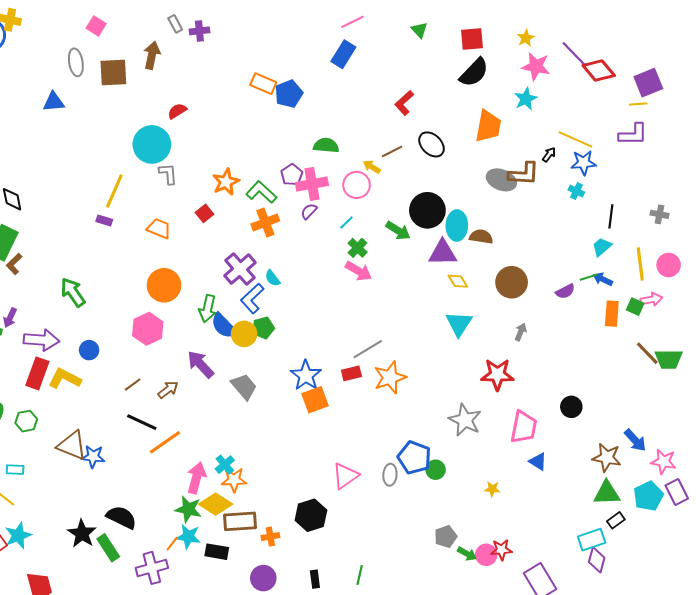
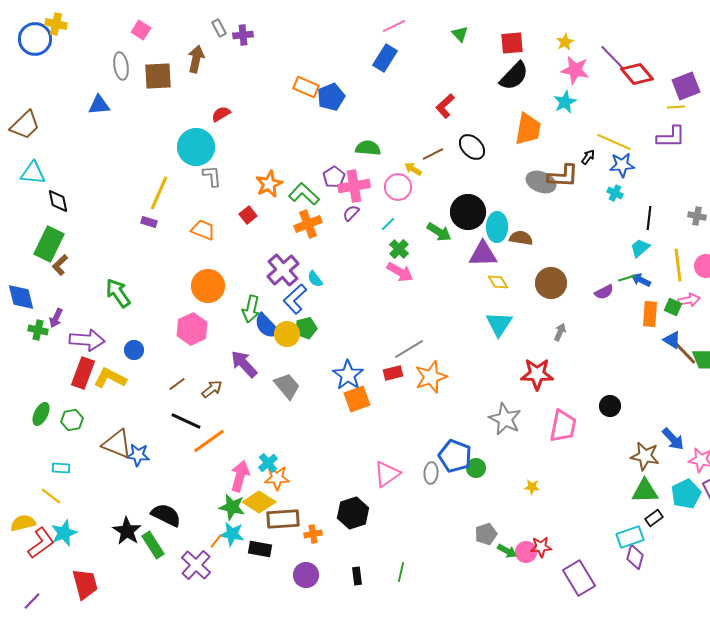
blue triangle: (538, 462) -> (672, 340), moved
purple cross: (152, 568) -> (196, 565), turned -32

